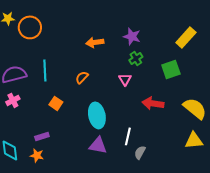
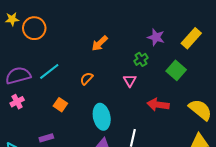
purple star: (132, 36) -> (156, 37), moved
orange arrow: (95, 42) -> (100, 43), turned -36
green square: (171, 69) -> (176, 70), turned -30
cyan line: (45, 70) -> (49, 71), turned 55

